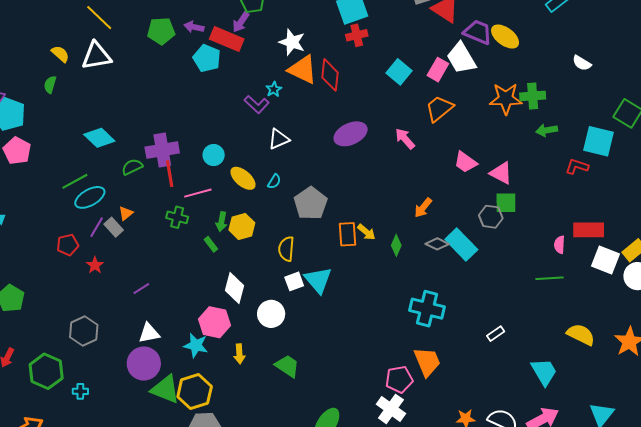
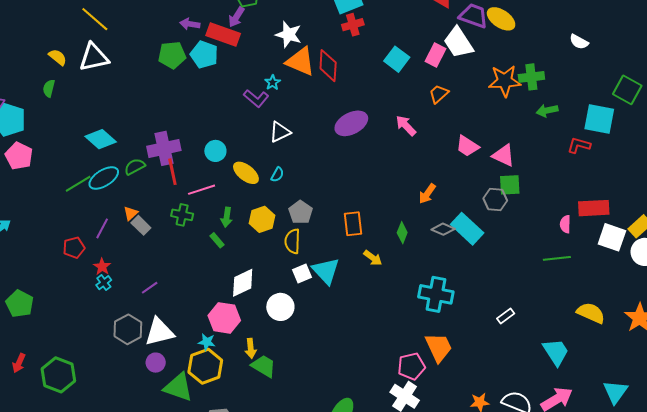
green pentagon: (161, 31) -> (172, 55), moved
orange trapezoid: (439, 109) -> (439, 94), size x0.7
cyan ellipse: (90, 197) -> (104, 178), moved
gray pentagon: (311, 203) -> (300, 212), moved, size x0.7
yellow hexagon: (242, 226) -> (262, 219), moved
gray rectangle: (114, 227) -> (141, 225), moved
yellow arrow: (366, 232) -> (373, 258), moved
white diamond: (234, 288) -> (243, 283), turned 52
gray hexagon: (84, 331) -> (128, 329), moved
white triangle: (149, 333) -> (159, 332), size x1.4
cyan star: (196, 345) -> (207, 342), size x0.7
purple circle: (144, 364) -> (156, 363), size x0.6
green trapezoid: (287, 366) -> (264, 366), moved
cyan cross: (80, 391) -> (104, 283), moved, turned -35
yellow hexagon: (195, 392) -> (205, 366), moved

